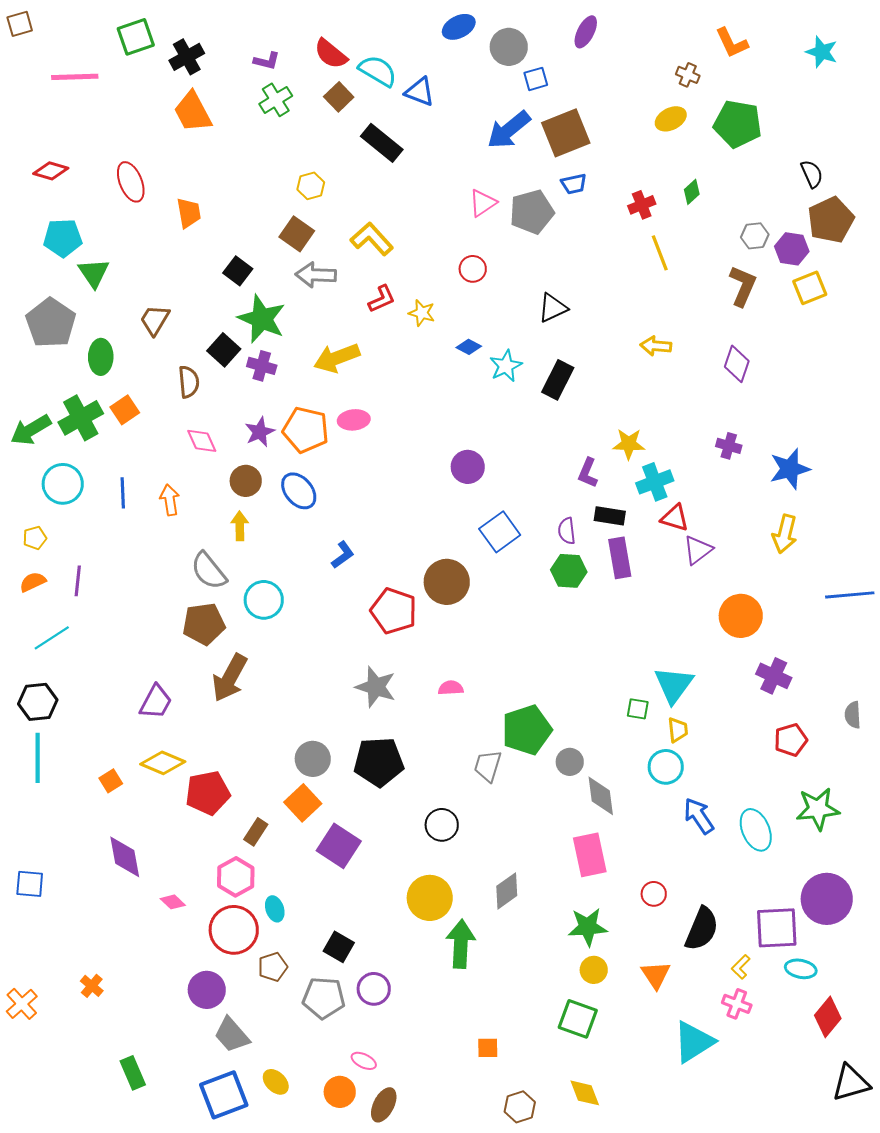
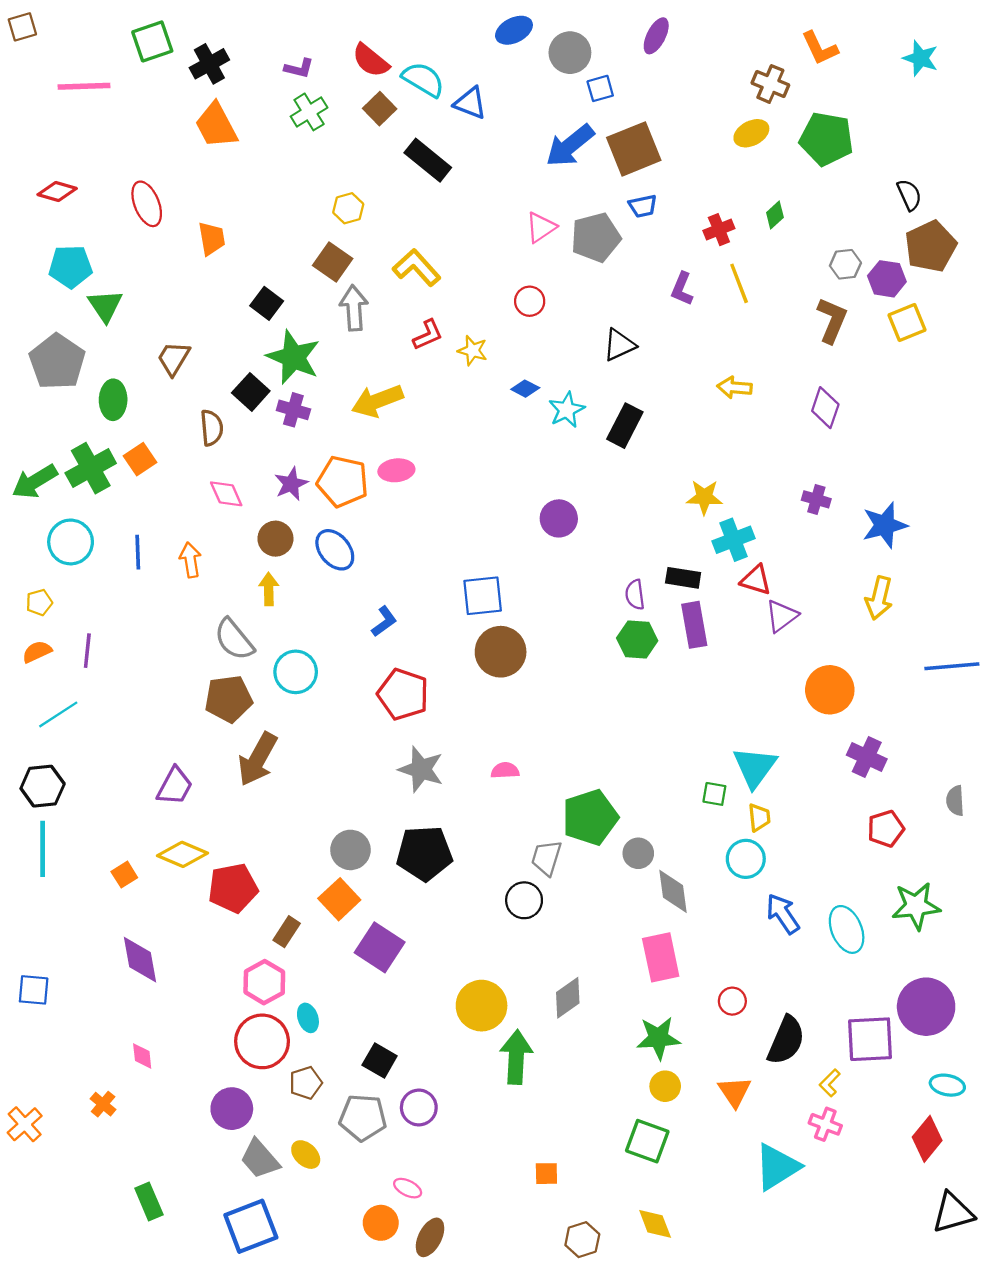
brown cross: (688, 75) -> (770, 84), size x1.4
gray arrow: (316, 275) -> (354, 308), turned 84
purple circle: (468, 467) -> (559, 518), moved
purple L-shape: (588, 473) -> (682, 289), moved
blue square: (500, 532) -> (483, 596), moved, turned 30
red pentagon: (394, 611) -> (403, 694), moved
black circle: (442, 825) -> (524, 900), moved
pink diamond: (173, 902) -> (142, 1056), moved, turned 40
cyan ellipse: (801, 969) -> (947, 1085), moved
yellow ellipse: (276, 1082) -> (306, 1155), moved

